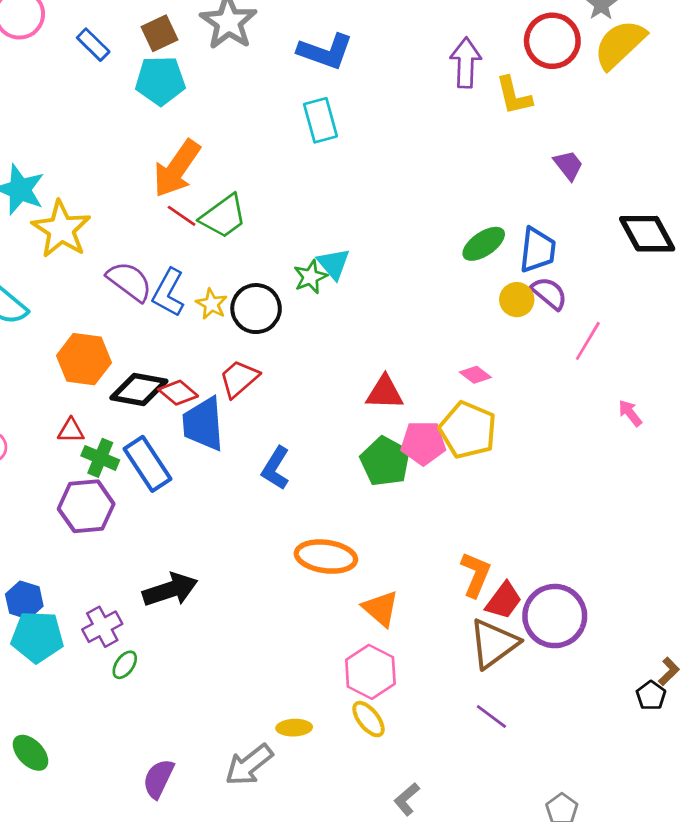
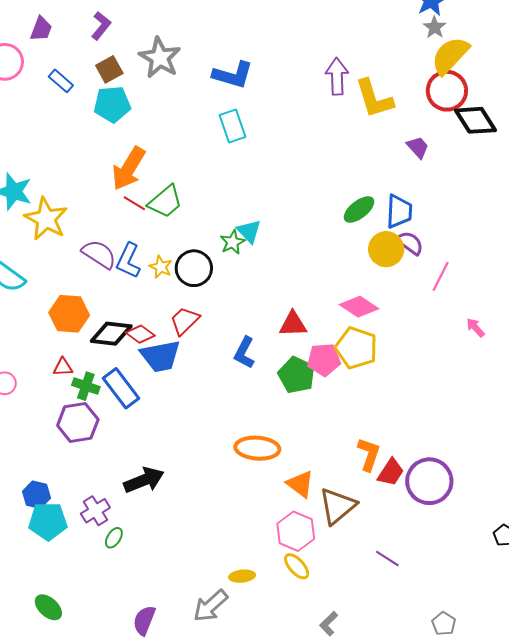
red circle: (552, 41) -> (447, 91), moved
yellow L-shape: (514, 96) -> (374, 99), size x1.4
black diamond: (647, 234) -> (476, 120), moved
yellow circle: (517, 300) -> (386, 249), size x1.4
pink diamond: (475, 375) -> (359, 307), size x1.6
blue trapezoid: (203, 424) -> (160, 356), turned -93
blue L-shape: (276, 468) -> (244, 353), moved
brown triangle: (494, 644) -> (338, 506), moved

